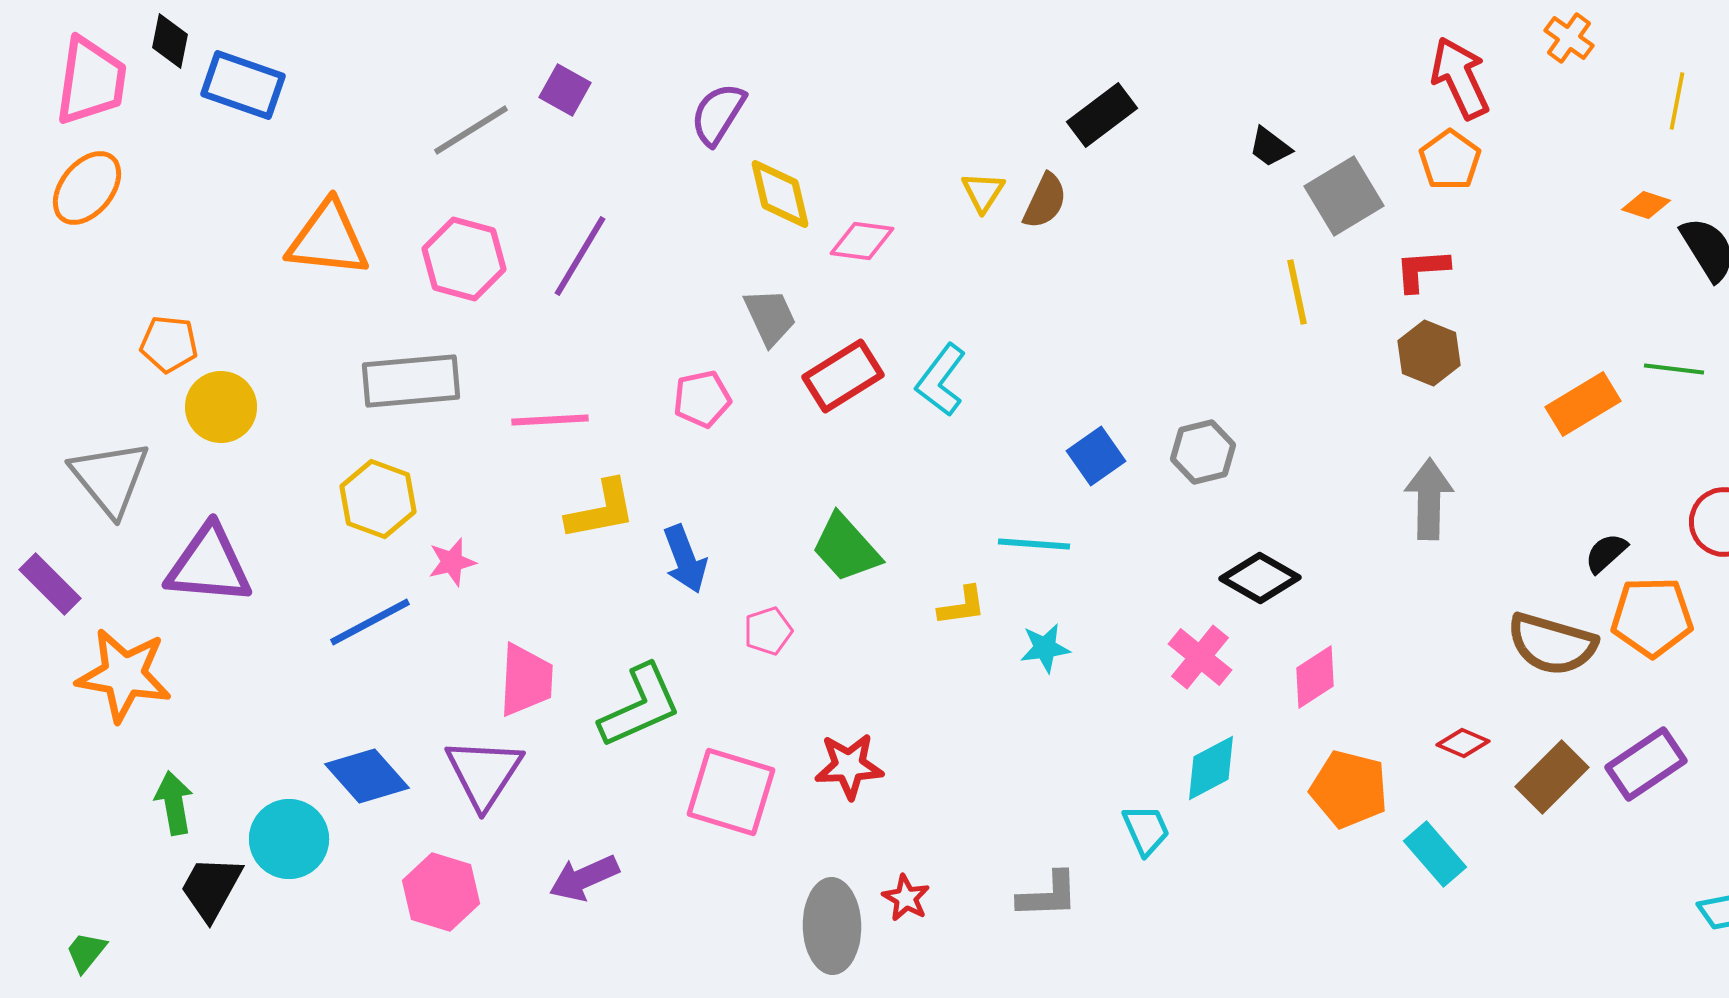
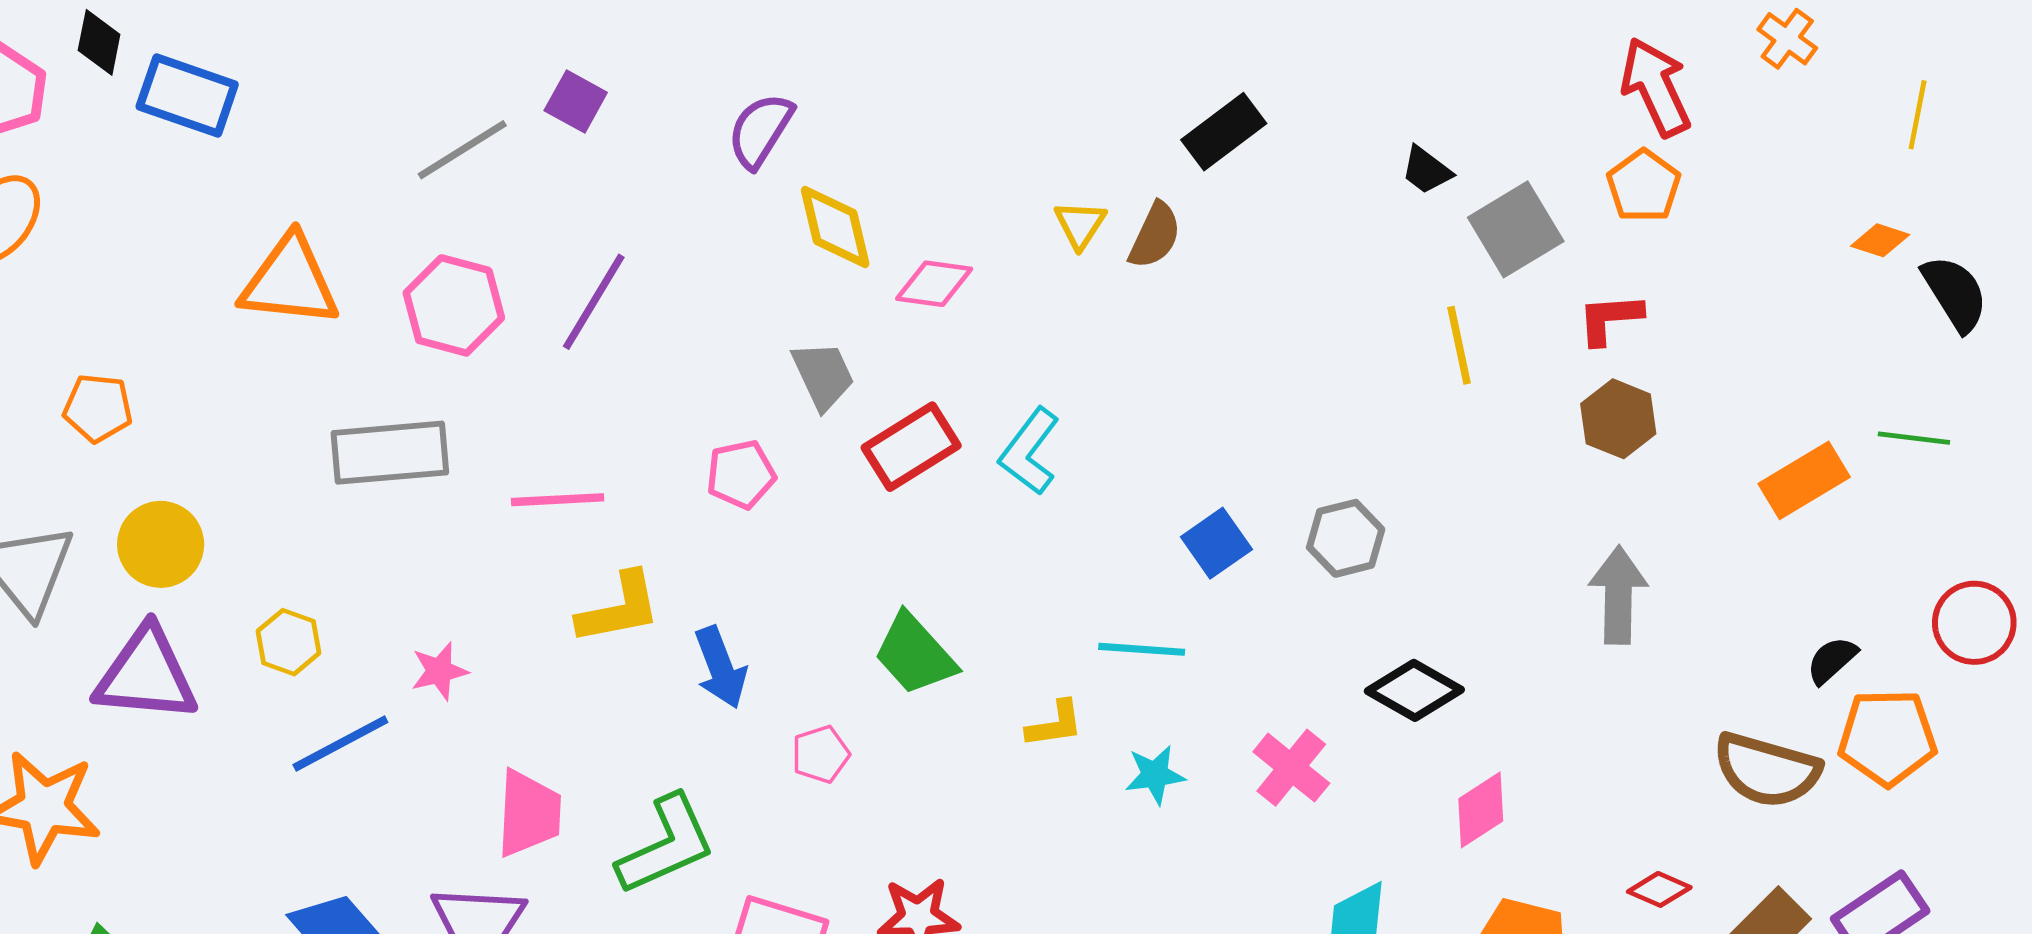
yellow circle: (221, 407) -> (161, 544), moved
yellow hexagon: (378, 499) -> (289, 642), moved, size x0.7
pink cross: (1200, 657) -> (1291, 768), moved

